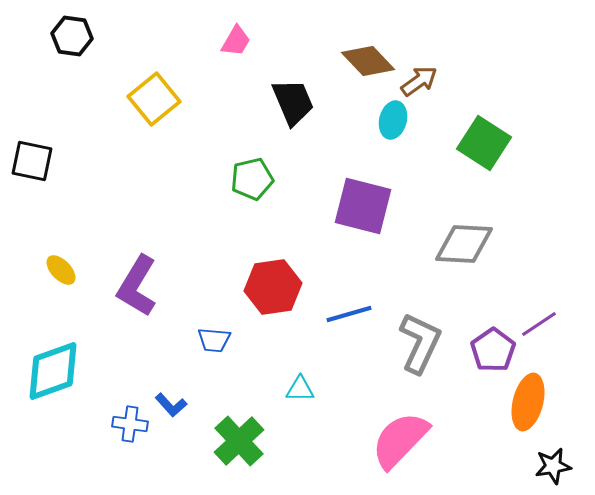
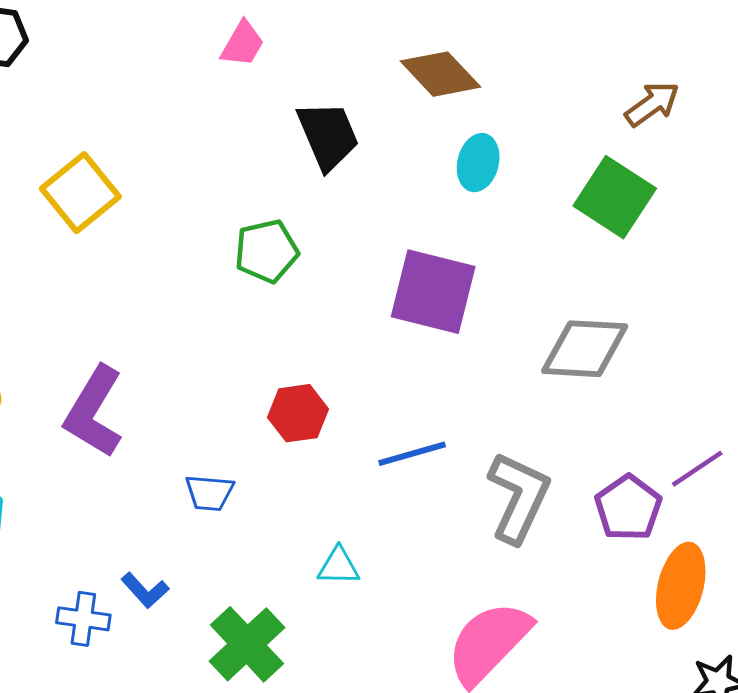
brown arrow: (419, 81) -> (652, 104), moved
yellow square: (154, 99) -> (80, 193), moved
red hexagon: (273, 287) -> (298, 413), size x0.7

